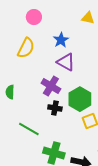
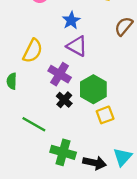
yellow semicircle: (26, 48) -> (33, 51), moved
black cross: (55, 108) -> (64, 100), turned 32

